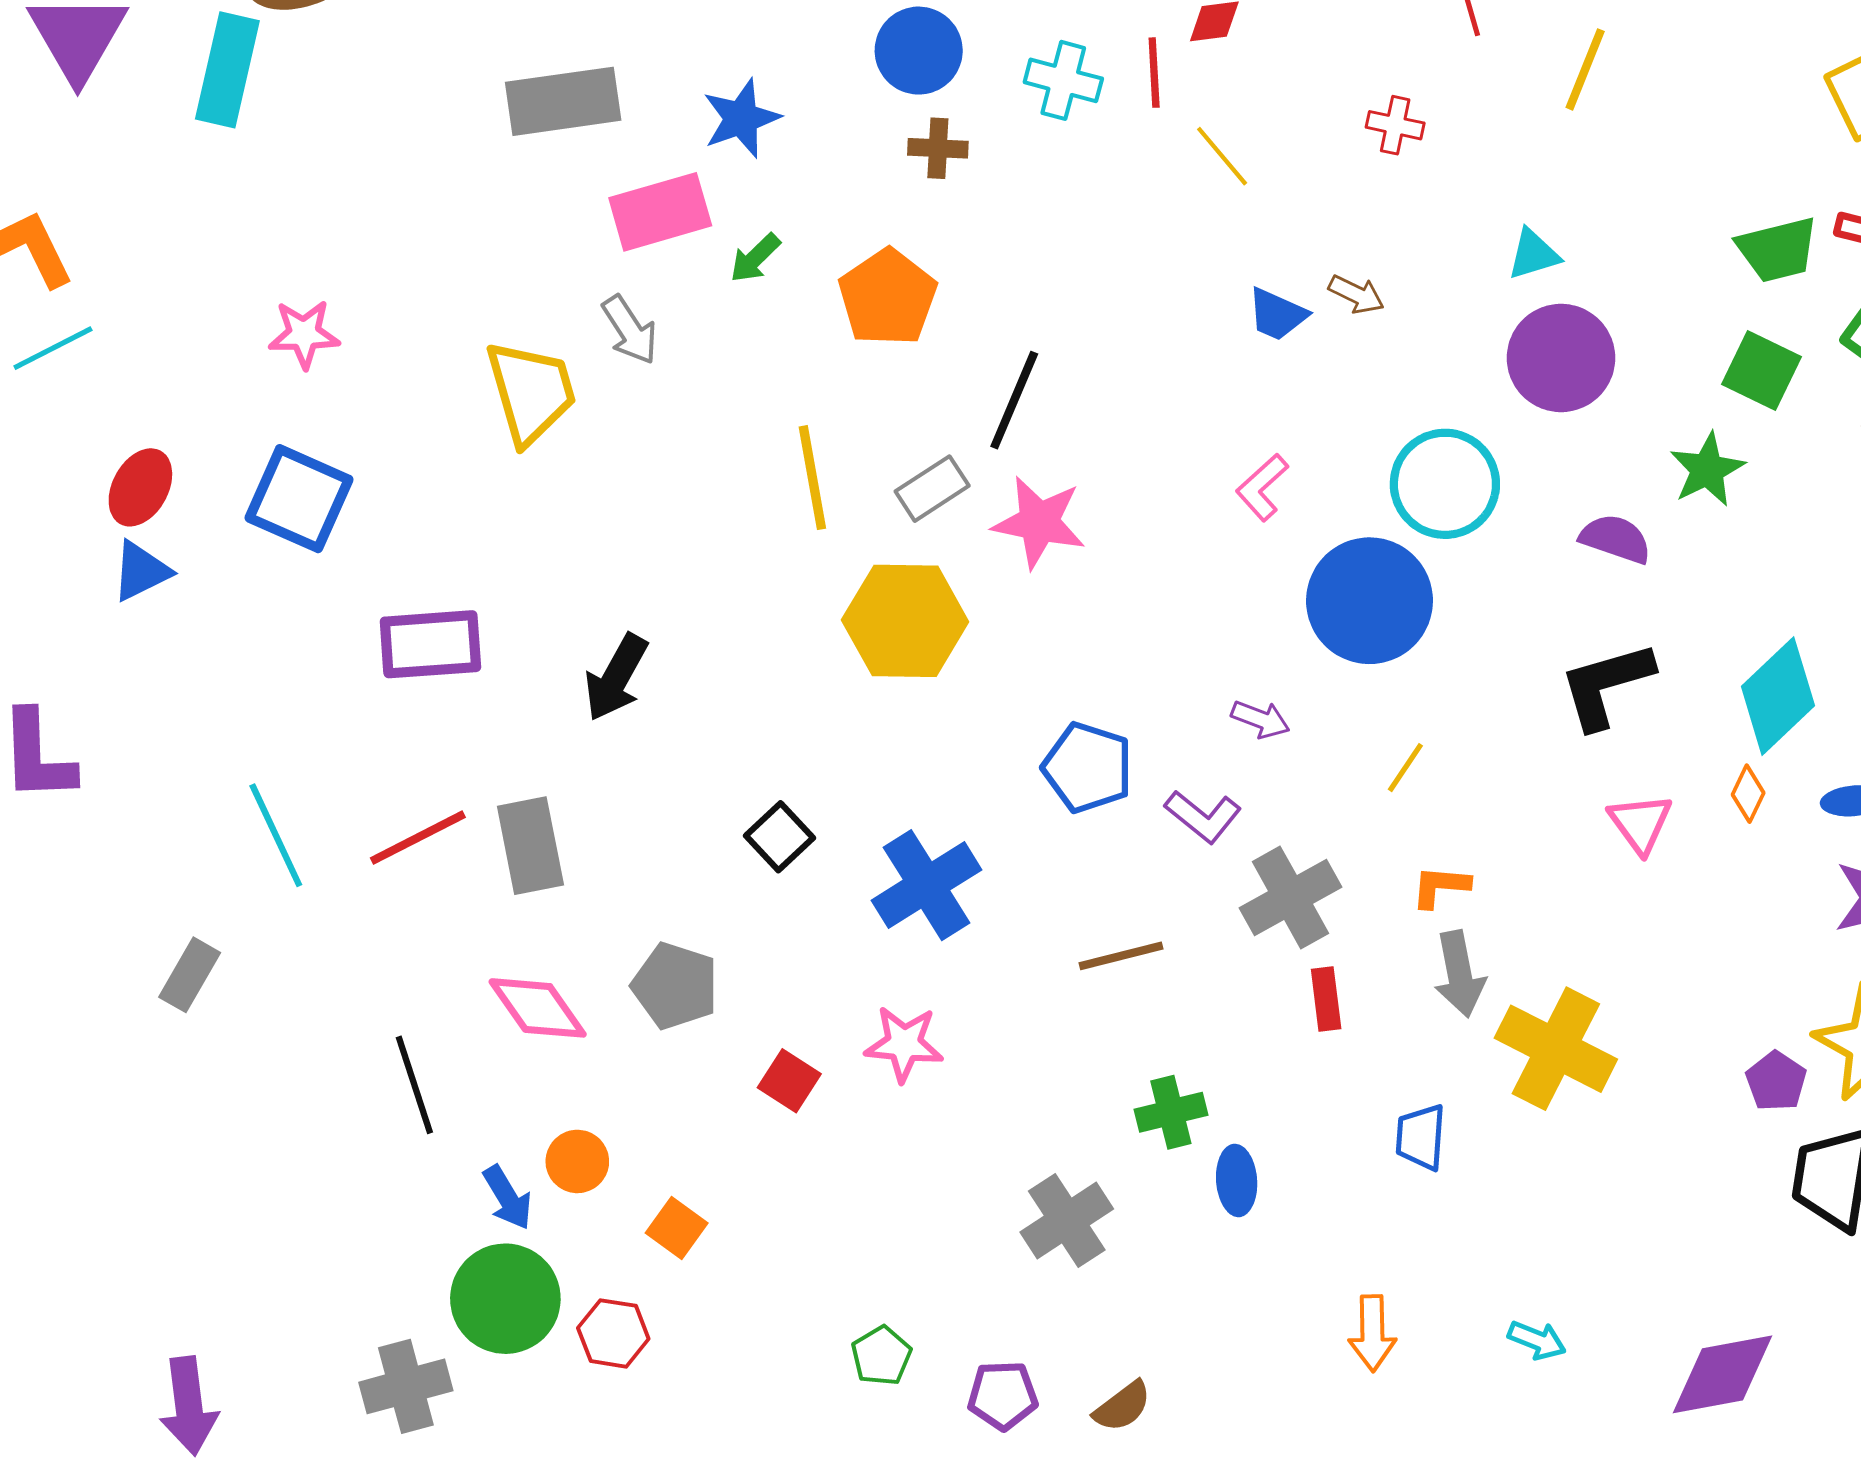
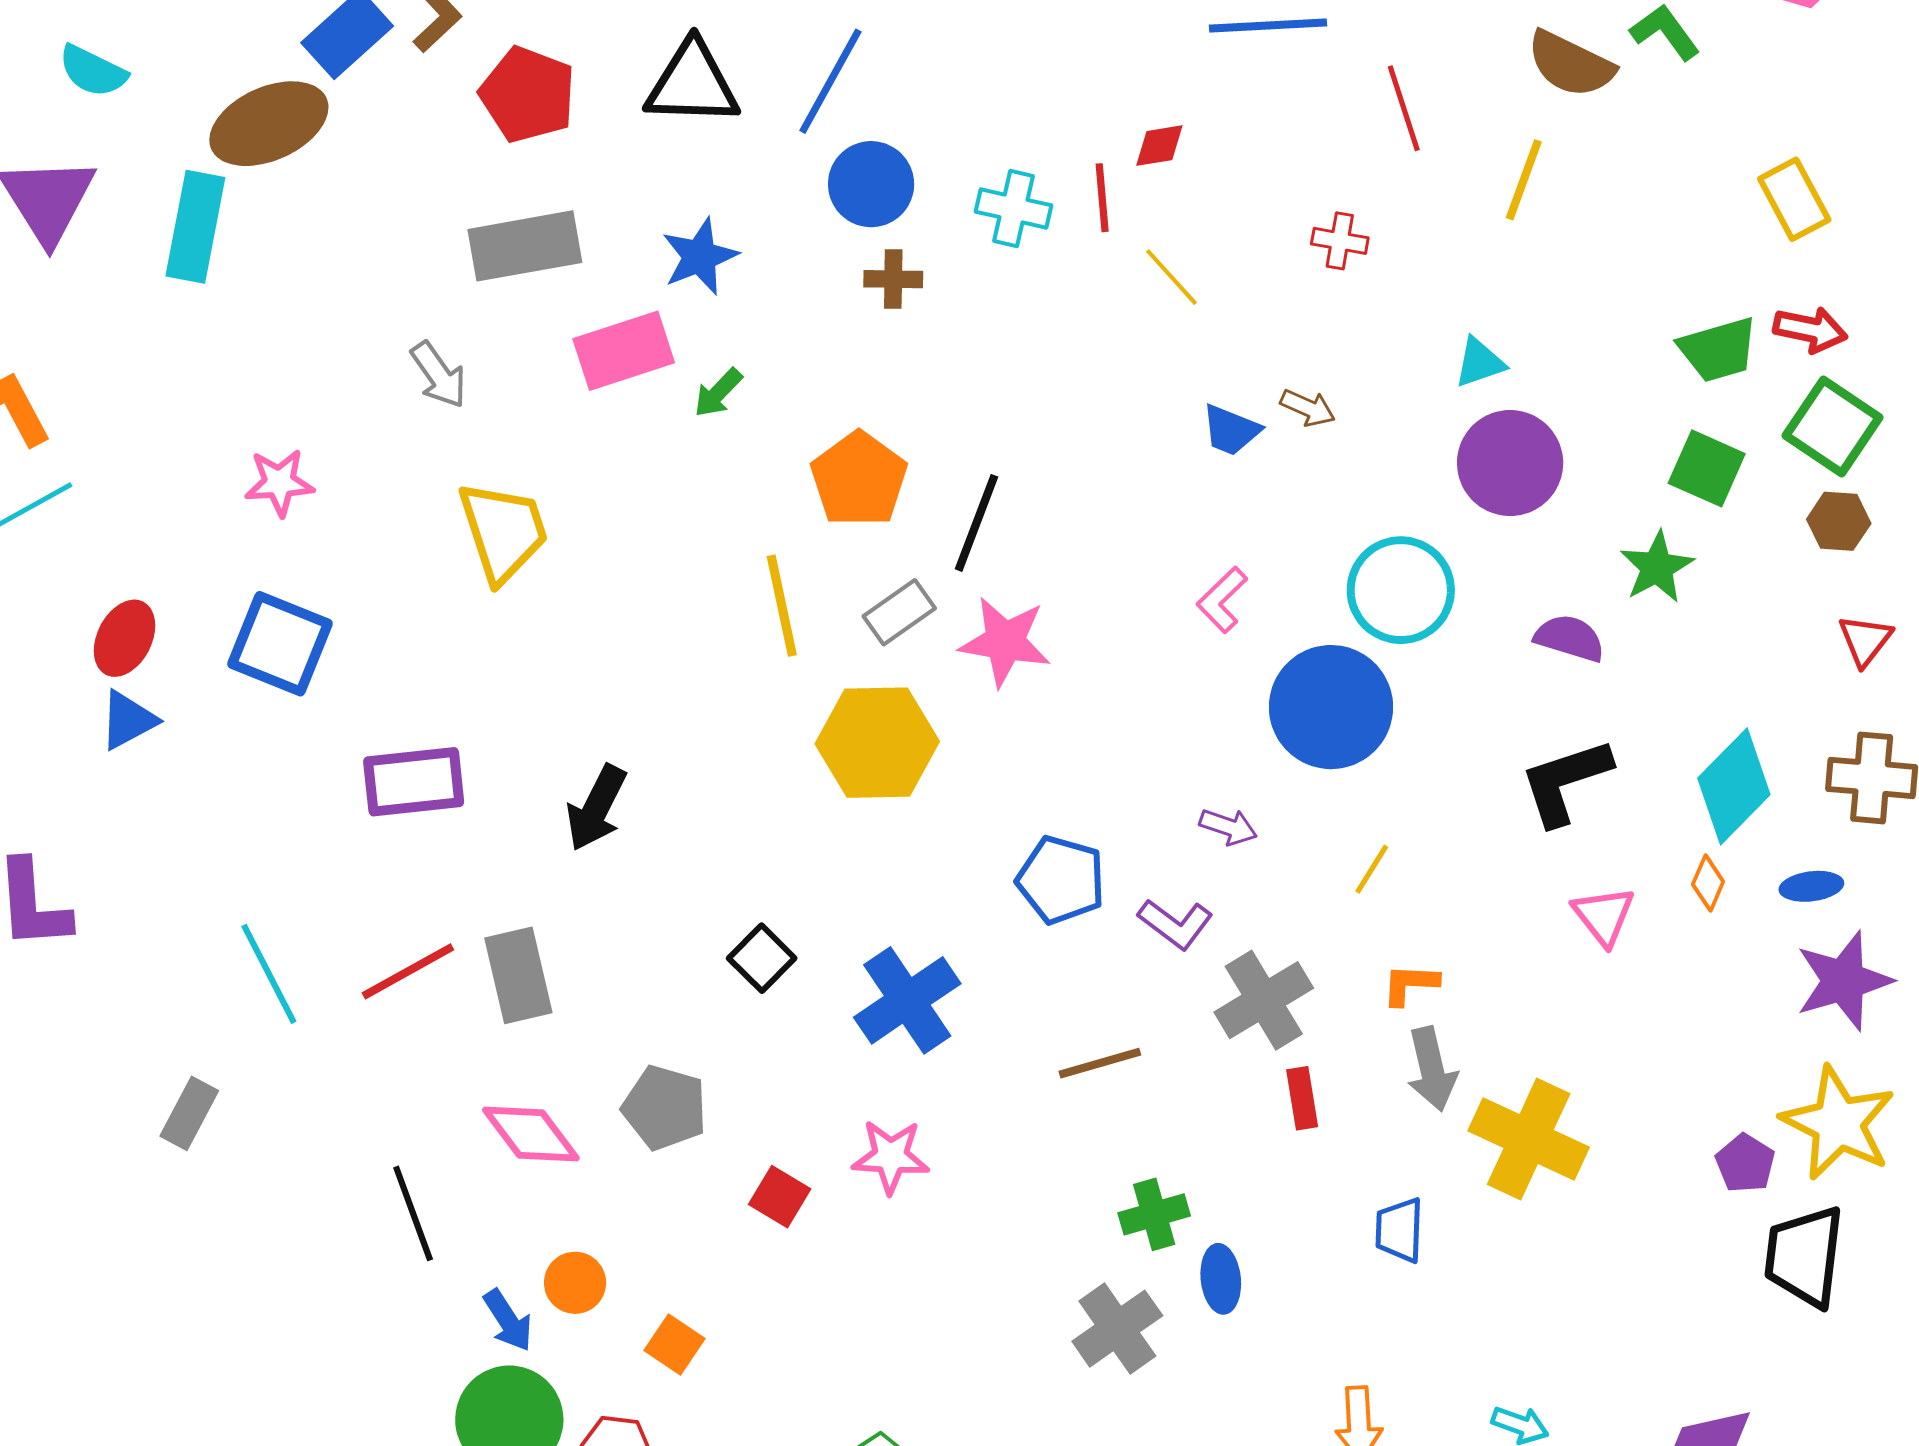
orange pentagon: (888, 297) -> (859, 479), moved
gray arrow: (630, 330) -> (439, 375), moved
gray cross: (1067, 1220) -> (1117, 1329), moved

